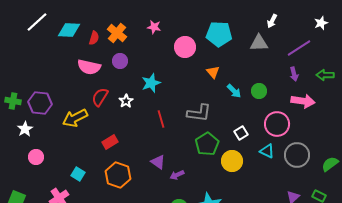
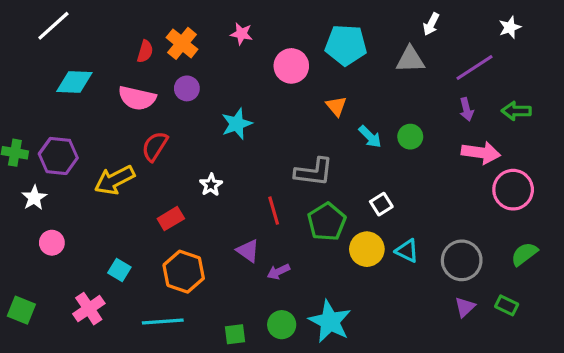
cyan diamond: (69, 30) -> (74, 82), moved
white star: (126, 101) -> (211, 185), moved
red line: (161, 119) -> (274, 211), moved
pink circle: (277, 124) -> (513, 190), moved
cyan triangle: (267, 151) -> (407, 251), moved
gray circle: (297, 155) -> (462, 260), moved

